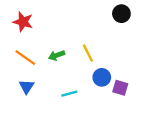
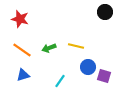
yellow line: (88, 53) -> (76, 46), turned -49
blue triangle: (26, 87) -> (23, 75), turned 40
cyan line: (69, 94) -> (60, 81), turned -40

